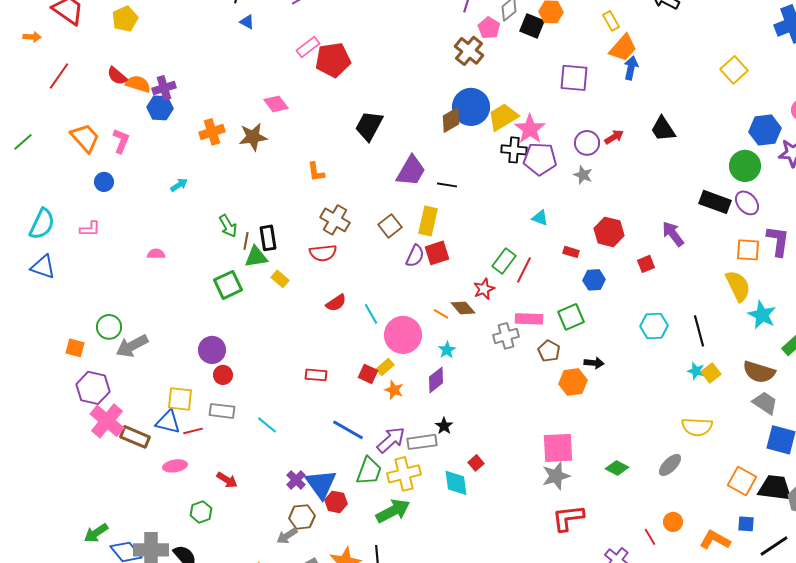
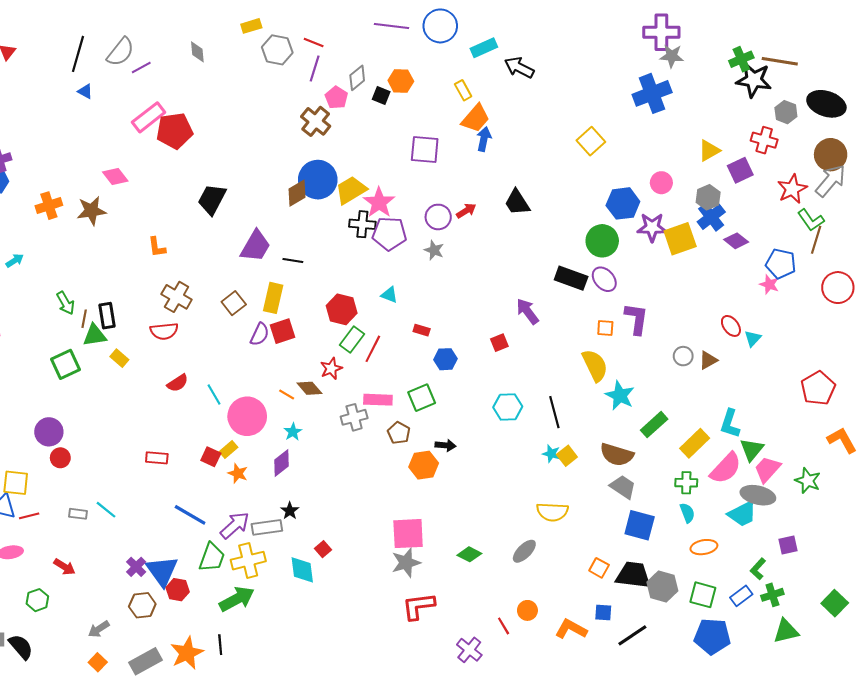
black square: (532, 26) -> (381, 96), size x0.7
pink rectangle: (308, 47) -> (149, 117), size x1.4
red hexagon: (609, 232) -> (342, 309), moved
orange square: (748, 250) -> (605, 328), size x0.7
gray rectangle: (222, 411) -> (78, 514), moved, size x0.7
orange square: (742, 481) -> (599, 568), size x0.7
gray arrow: (287, 536) -> (99, 629), moved

